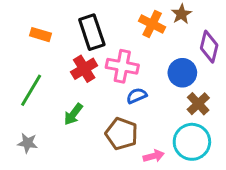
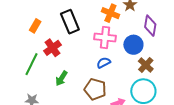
orange rectangle: (40, 35) -> (35, 26), turned -72
pink cross: (122, 66) -> (105, 37), moved
red cross: (84, 69) -> (53, 48), moved

